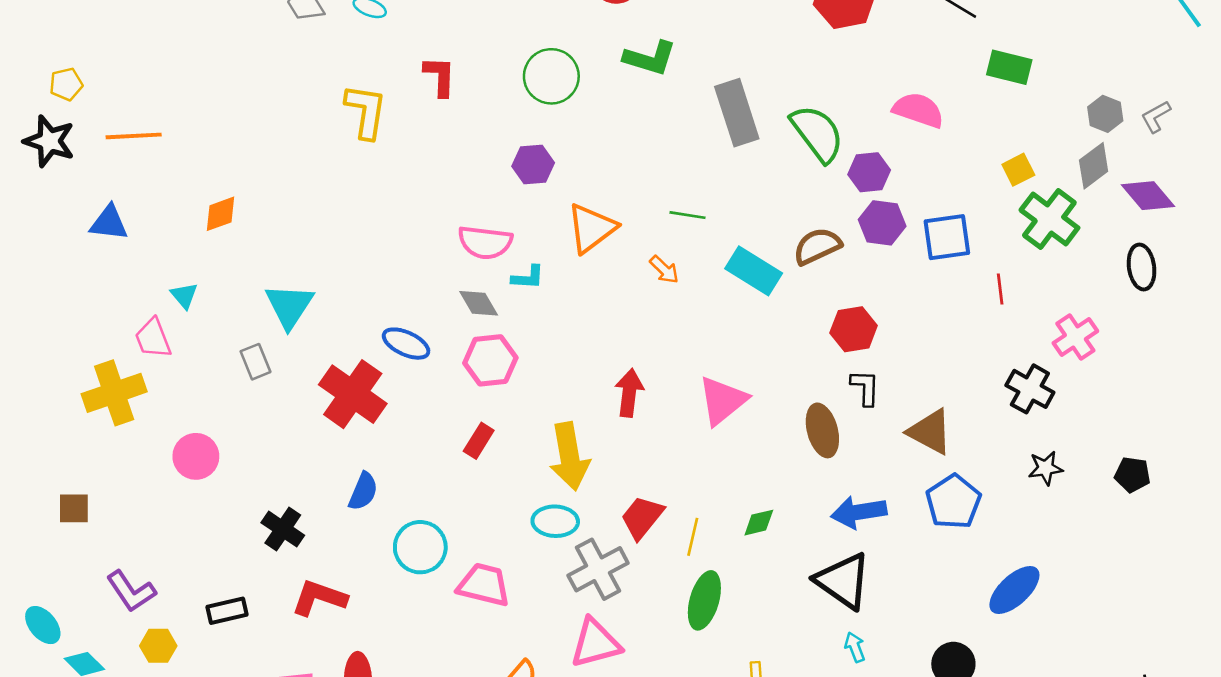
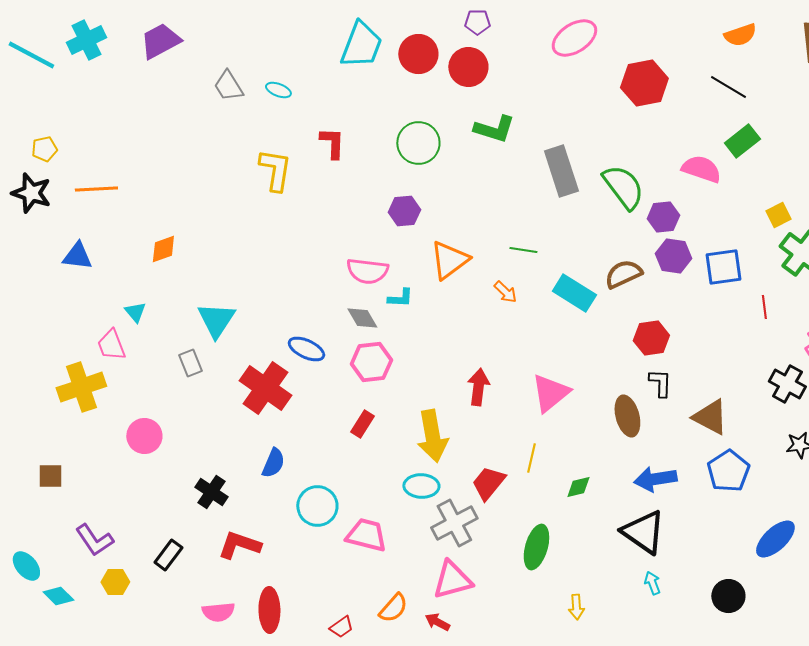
green rectangle: (1009, 67) -> (742, 141), moved, turned -52
yellow line: (693, 537) -> (531, 458), moved
black rectangle: (227, 611) -> (168, 555), turned -40

